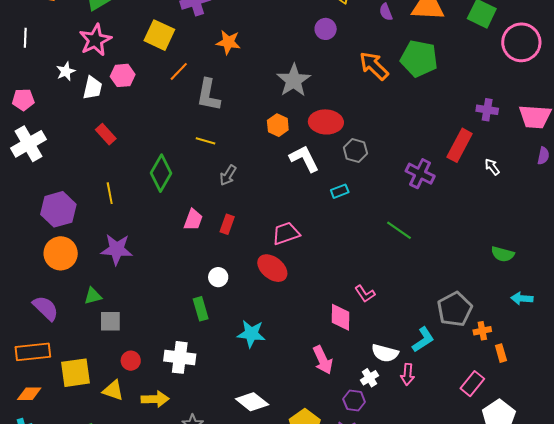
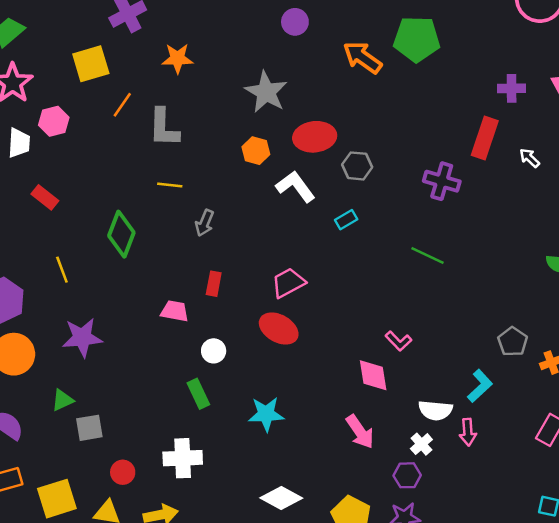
yellow square: (159, 35) -> (91, 64), turned -32
pink trapezoid: (193, 220) -> (175, 311), moved, turned -90
gray pentagon: (455, 309) -> (513, 342), size x0.7

